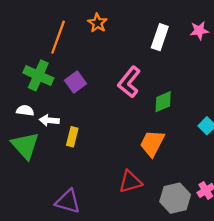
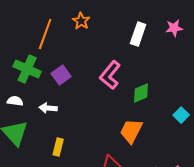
white arrow: (49, 120) -> (48, 108), moved
yellow rectangle: (72, 137) -> (58, 147), moved

